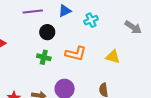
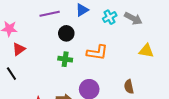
gray arrow: (133, 27) -> (133, 18), moved
yellow triangle: (113, 57) -> (146, 51), moved

